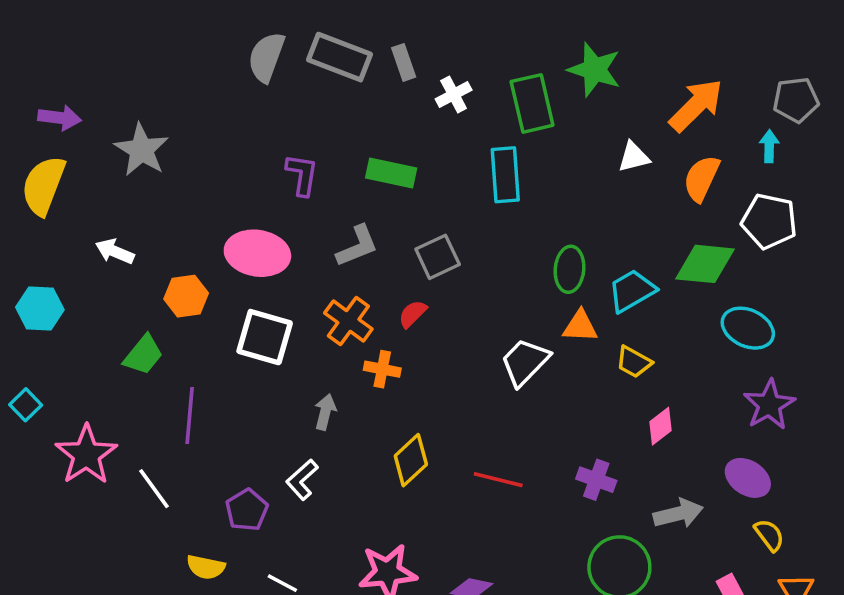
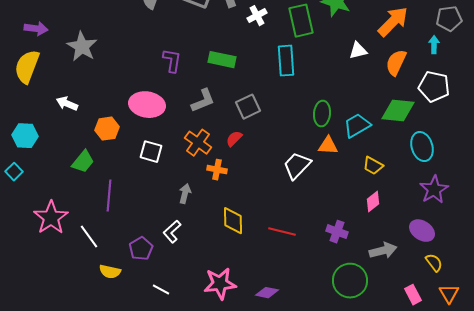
cyan ellipse: (748, 328) -> (422, 147), turned 48
white square: (265, 337) -> (151, 152), size x0.7
yellow trapezoid: (634, 362) -> (373, 166), moved
cyan square: (26, 405) -> (14, 172), moved
yellow diamond: (411, 460) -> (233, 221), turned -48
yellow semicircle: (206, 567) -> (110, 272), moved

